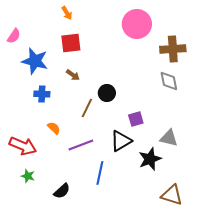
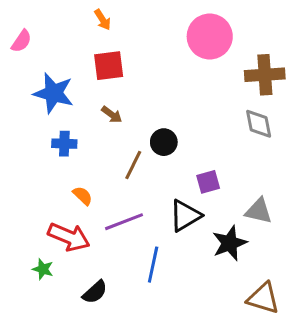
pink semicircle: (14, 36) -> (21, 41), moved
red arrow: (23, 146) -> (69, 237), moved

